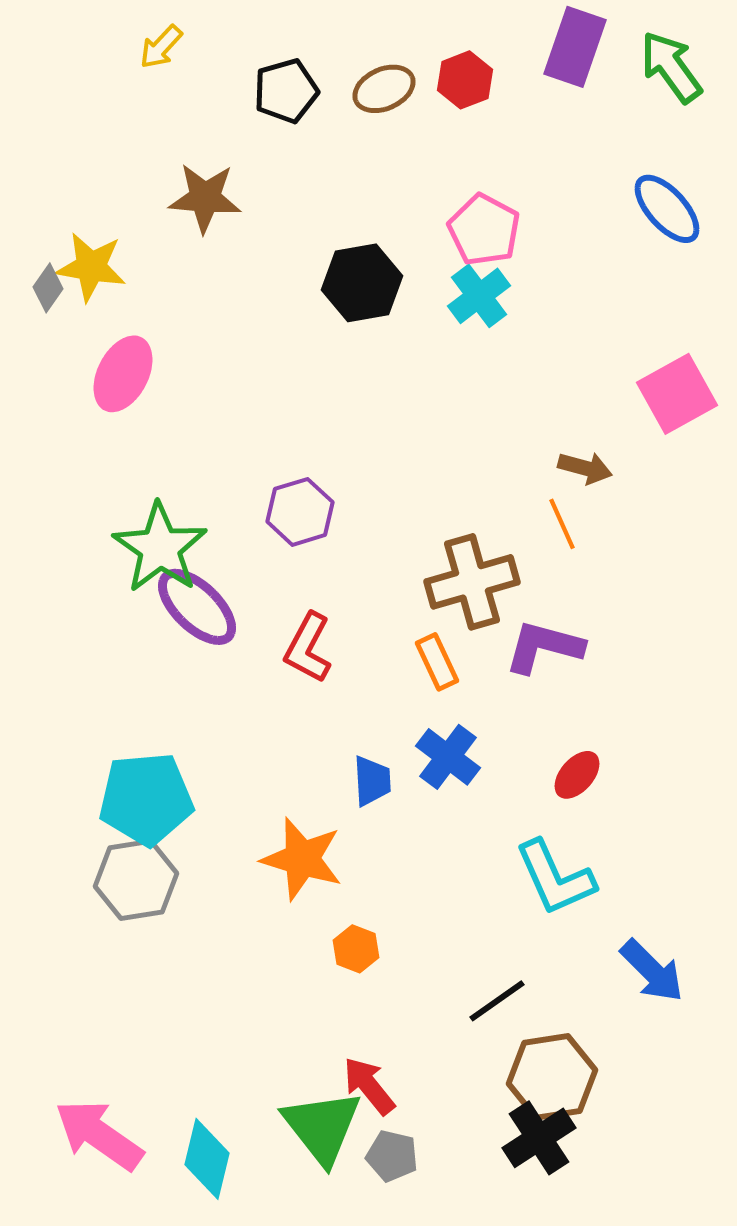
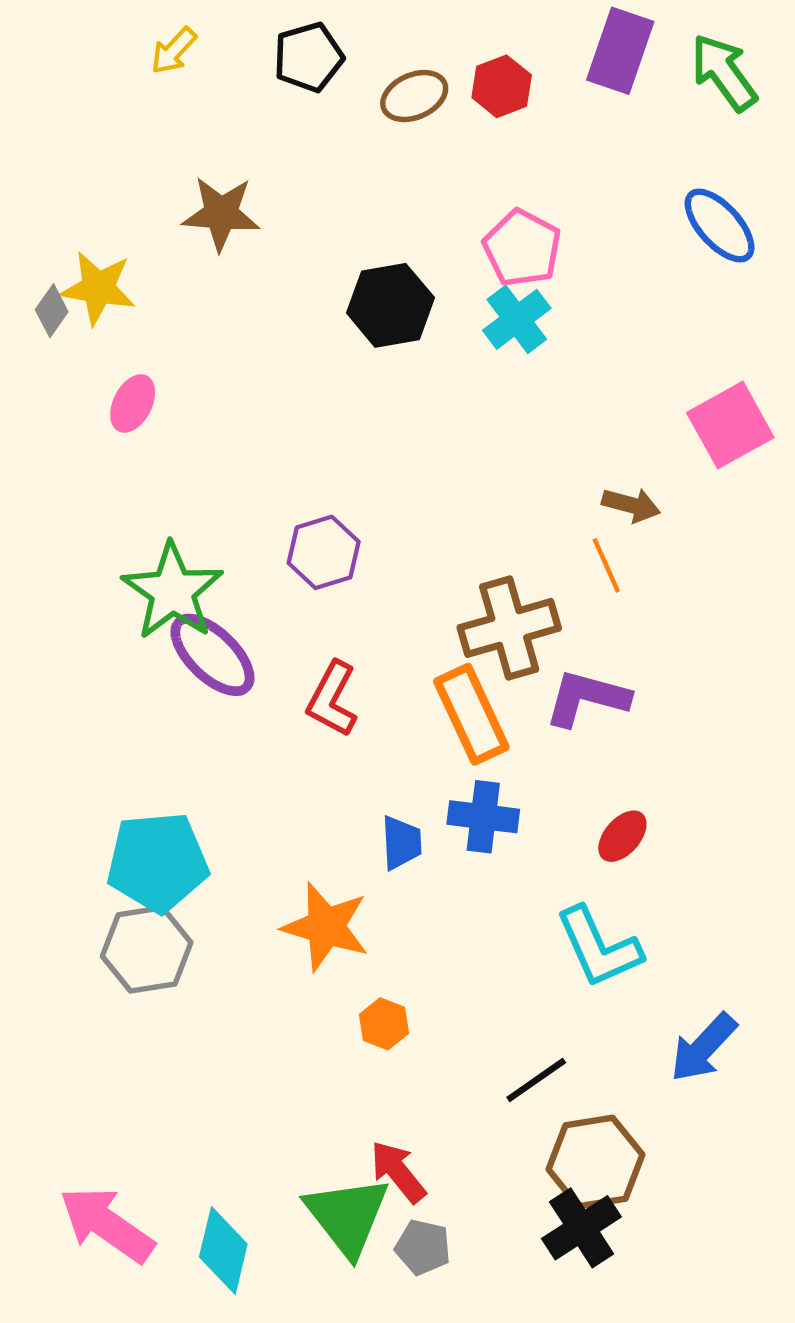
black pentagon: (286, 91) -> (308, 57), moved
pink ellipse: (123, 374) -> (133, 404), size x0.7
orange rectangle: (437, 662) -> (471, 714), size x1.6
blue cross: (448, 757) -> (483, 817), turned -30
blue arrow: (652, 971) -> (703, 1048), turned 88

